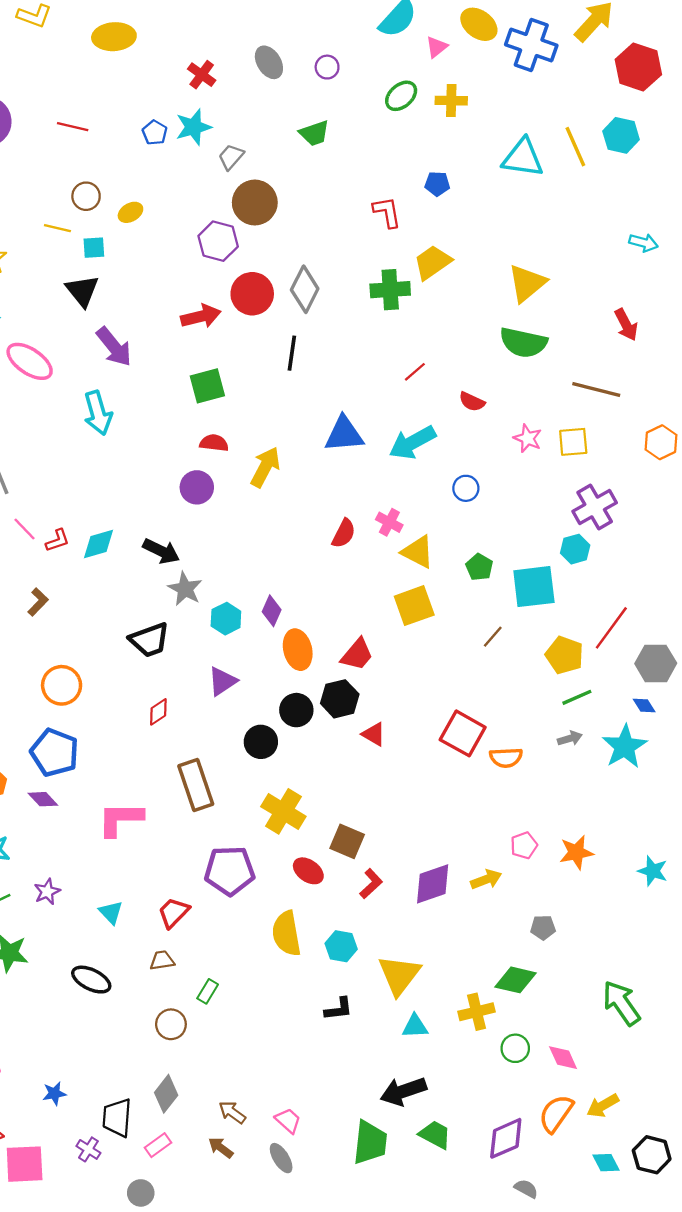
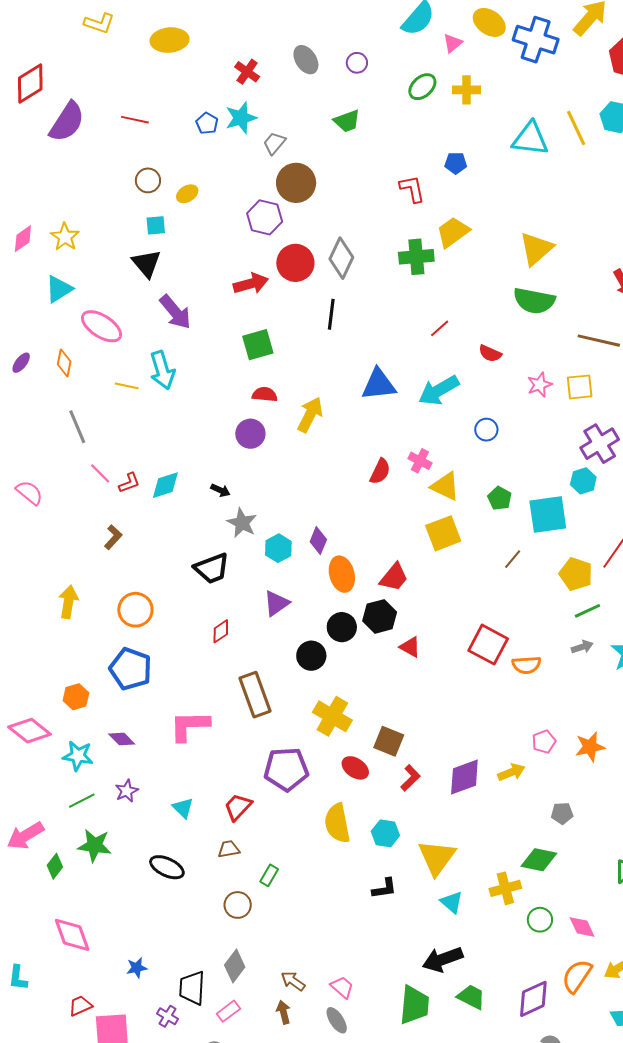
yellow line: (57, 228) -> (127, 386), moved
pink star: (528, 438) -> (540, 385), turned 30
black arrow: (161, 551) -> (220, 490), size x0.6
purple diamond: (43, 799) -> (122, 739), moved
cyan triangle: (415, 1026) -> (452, 902), turned 45
brown arrow: (221, 1148) -> (284, 1012), turned 40

